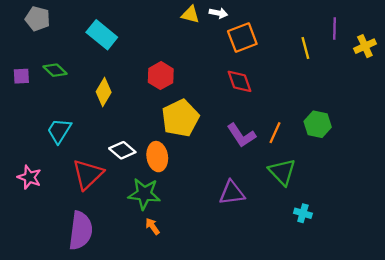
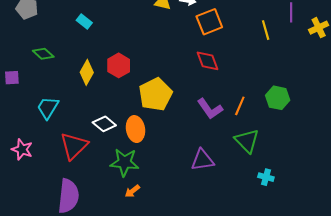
cyan rectangle: (102, 35) -> (84, 21), size x0.6
purple square: (21, 76) -> (12, 78), moved
red hexagon: (161, 76) -> (119, 65), moved
orange arrow: (152, 226) -> (132, 191), turned -91

